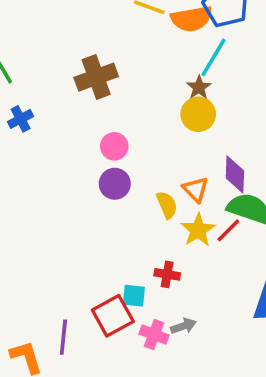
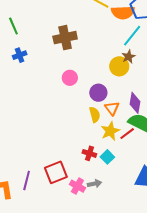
brown star: (199, 87) -> (129, 57), moved
purple circle: (115, 184) -> (98, 93), moved
cyan square: (134, 296) -> (107, 157), moved, turned 32

